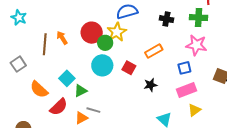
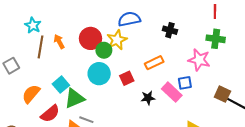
cyan star: (19, 18) -> (33, 25), moved
green cross: (199, 18) -> (216, 39), moved
red square: (129, 68) -> (127, 78), turned 32
orange semicircle: (39, 89) -> (31, 94), turned 84
pink rectangle: (187, 90) -> (172, 92), moved, turned 60
green triangle: (81, 91) -> (74, 98), size x1.5

